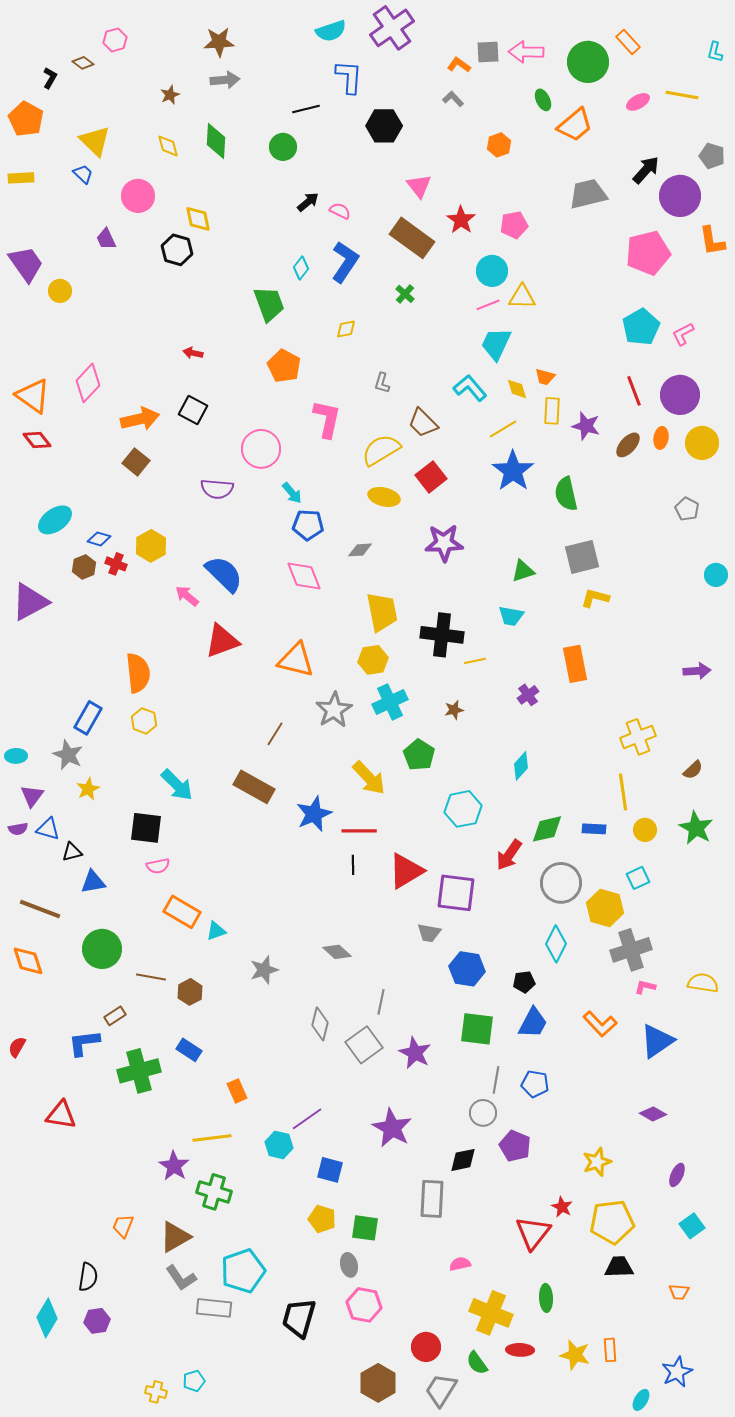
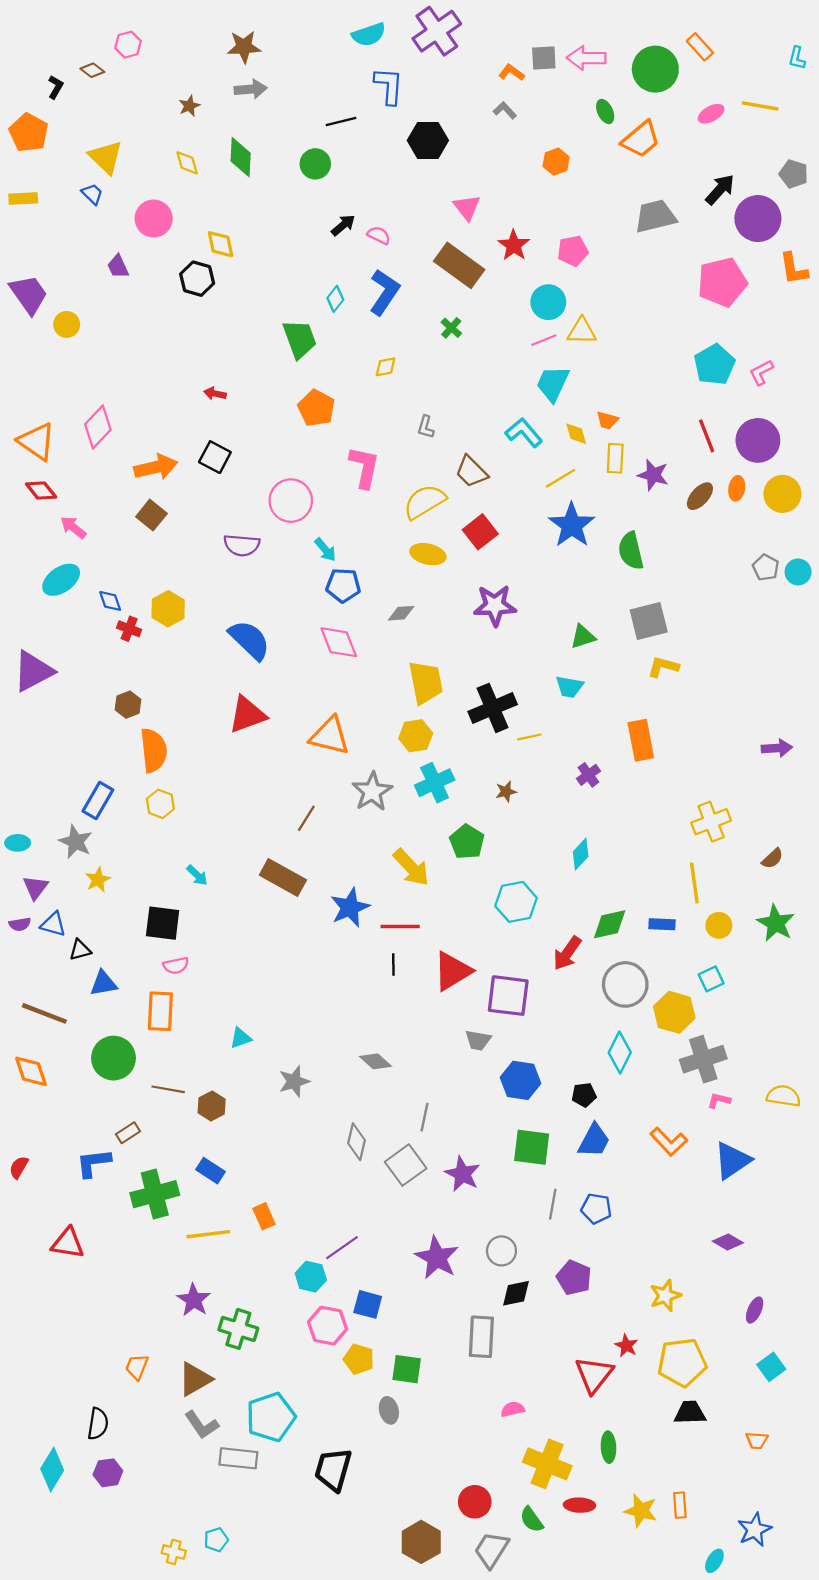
blue diamond: (99, 539) -> (110, 601), turned 55
brown hexagon: (84, 567) -> (128, 705), moved
cyan circle: (716, 575) -> (798, 572), moved
pink arrow: (187, 596) -> (73, 527), moved
black cross: (442, 635) -> (493, 708), turned -30
cyan arrow: (177, 785) -> (197, 875), size x0.6
orange rectangle: (182, 912) -> (160, 1011), moved, turned 63
gray circle: (483, 1113) -> (501, 1251), moved
yellow line: (212, 1138) -> (208, 1234), moved
pink hexagon: (364, 1305) -> (328, 1326), moved

